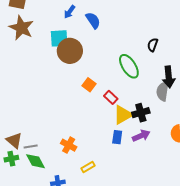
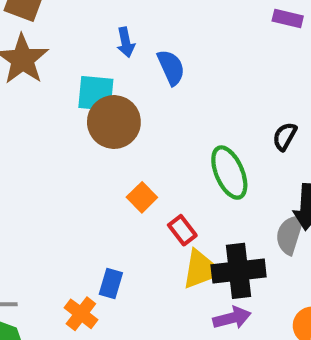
blue arrow: (69, 12) -> (126, 42), turned -56
black cross: (141, 113) -> (239, 271), size x1.4
blue rectangle: (117, 137) -> (111, 283), moved

